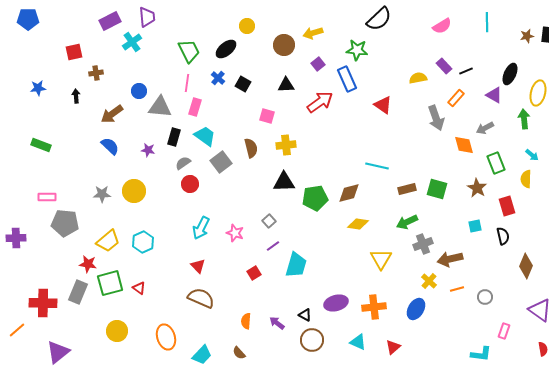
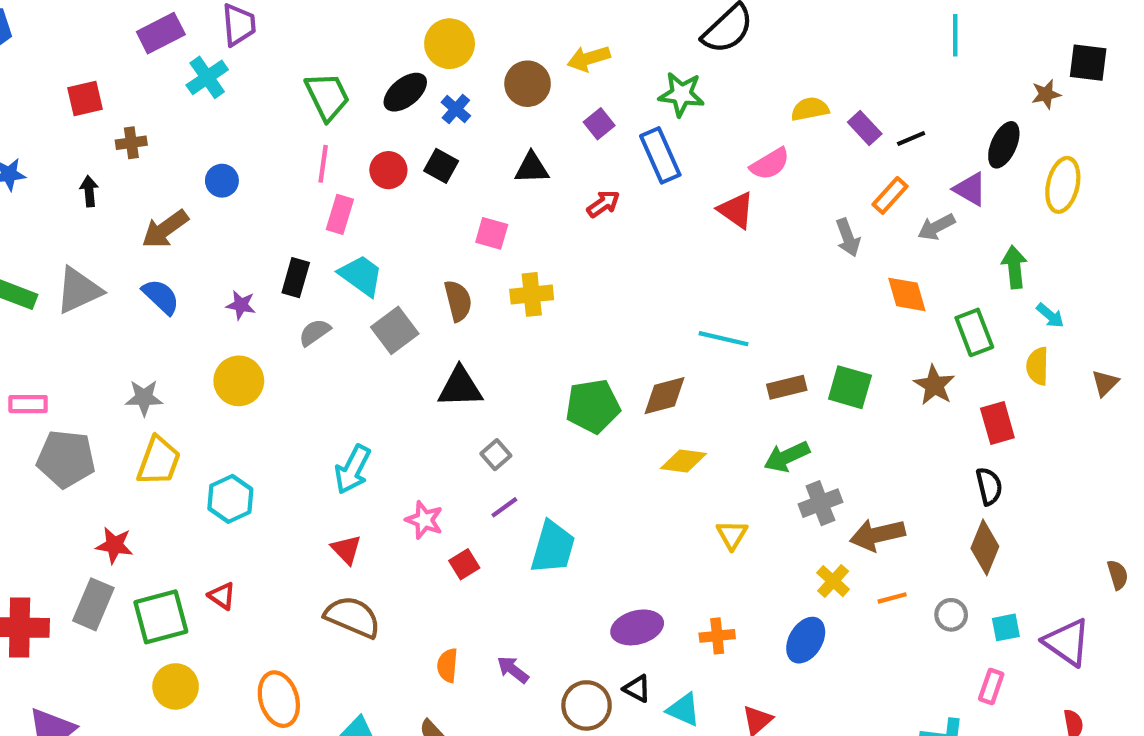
yellow circle: (247, 26) -> (450, 44), size x1.5
pink semicircle: (442, 26) -> (770, 164), moved
brown star: (527, 36) -> (1046, 94), moved
blue cross: (218, 78) -> (456, 109), moved
yellow semicircle: (418, 78) -> (810, 109), moved
red arrow: (320, 102) -> (603, 204), size x0.6
gray triangle: (160, 107) -> (79, 290), moved, turned -30
gray arrow: (436, 118) -> (848, 238), size x0.7
green arrow: (524, 119) -> (1014, 267), moved
gray arrow: (485, 128) -> (936, 227), moved
black triangle: (284, 182) -> (460, 387), moved
red circle: (190, 184) -> (388, 170), moved
yellow circle: (134, 191) -> (239, 381), moved
cyan square: (475, 226) -> (1006, 627), moved
pink star: (235, 233) -> (424, 520), moved
yellow trapezoid: (108, 241) -> (159, 461), moved, turned -30
yellow triangle: (381, 259) -> (732, 535), size x0.7
brown diamond: (526, 266) -> (985, 547), moved
green square: (110, 283) -> (161, 617), moved
orange cross: (374, 307) -> (717, 636), size x0.7
black triangle: (305, 315) -> (637, 689), moved

